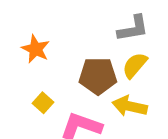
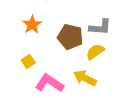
brown pentagon: (98, 76) -> (70, 37), moved

